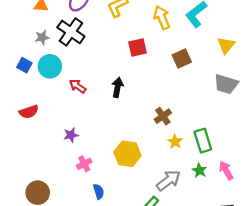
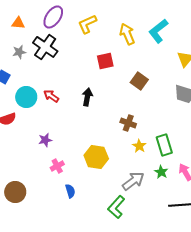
brown square: (182, 59) -> (139, 81), moved, turned -30
cyan circle: (50, 66) -> (26, 97), moved
brown cross: (163, 116) -> (128, 123), turned -35

